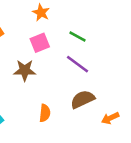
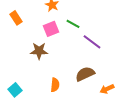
green line: (77, 36) -> (73, 24), moved
purple line: (77, 64) -> (92, 42), moved

